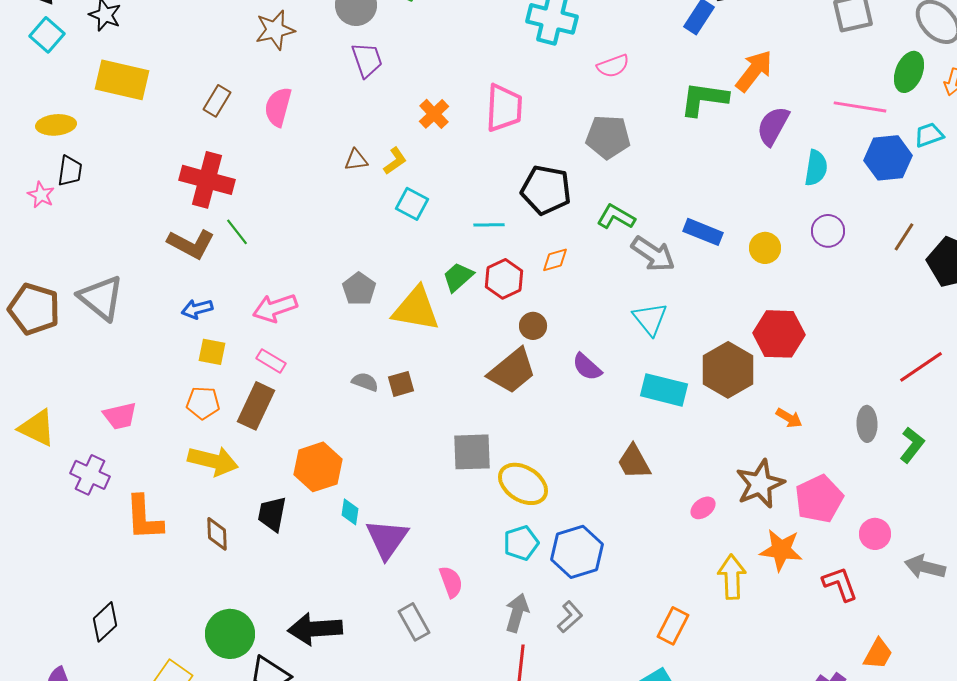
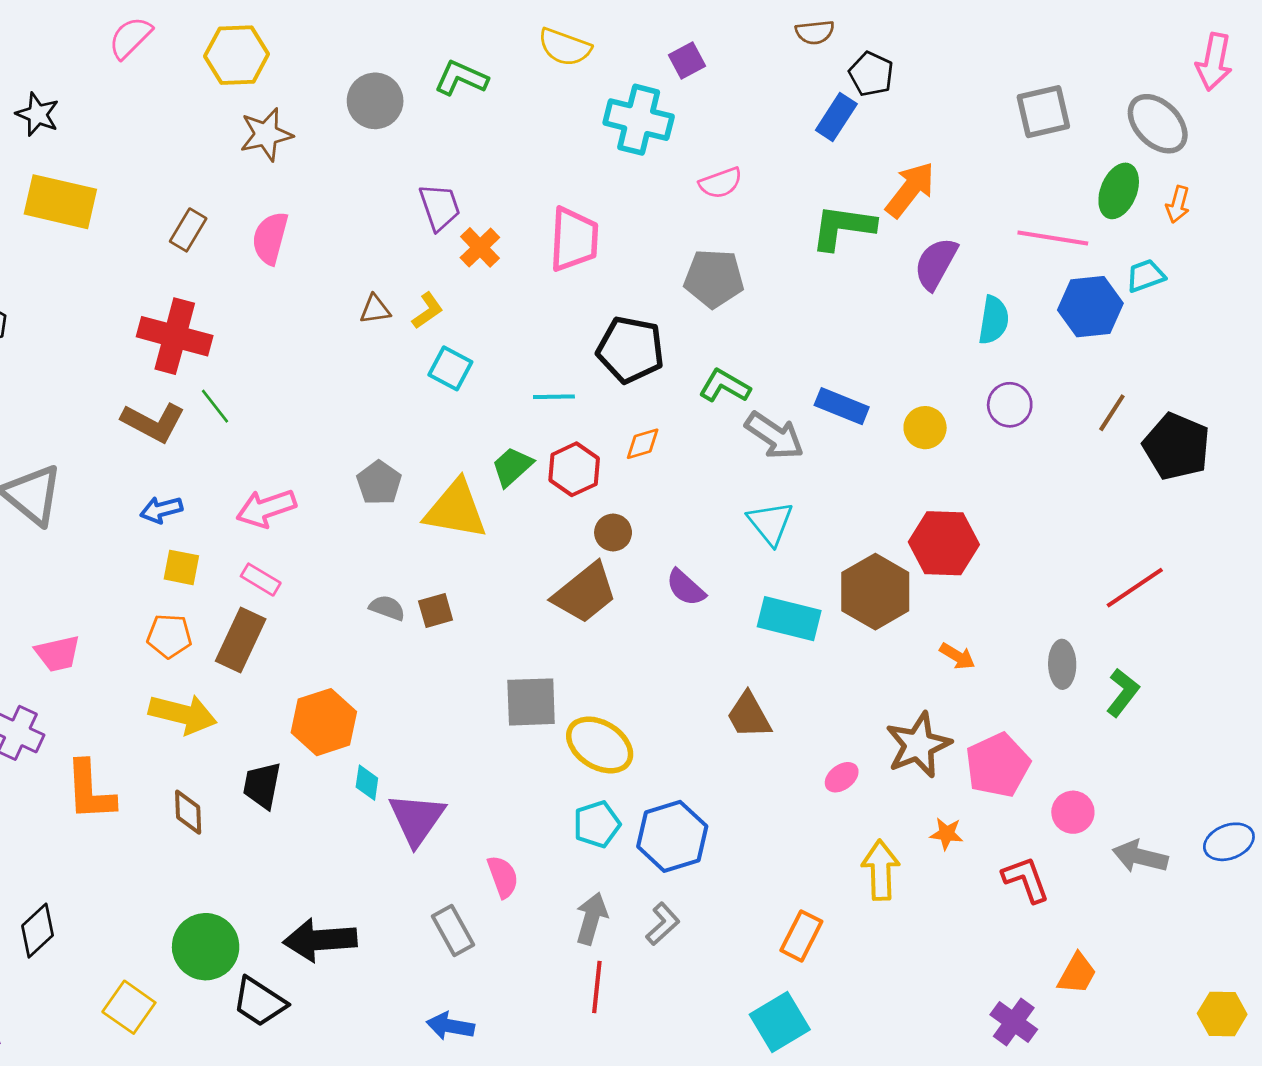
purple trapezoid: (367, 60) -> (440, 207), moved
orange star: (781, 550) -> (947, 834), size x0.6

